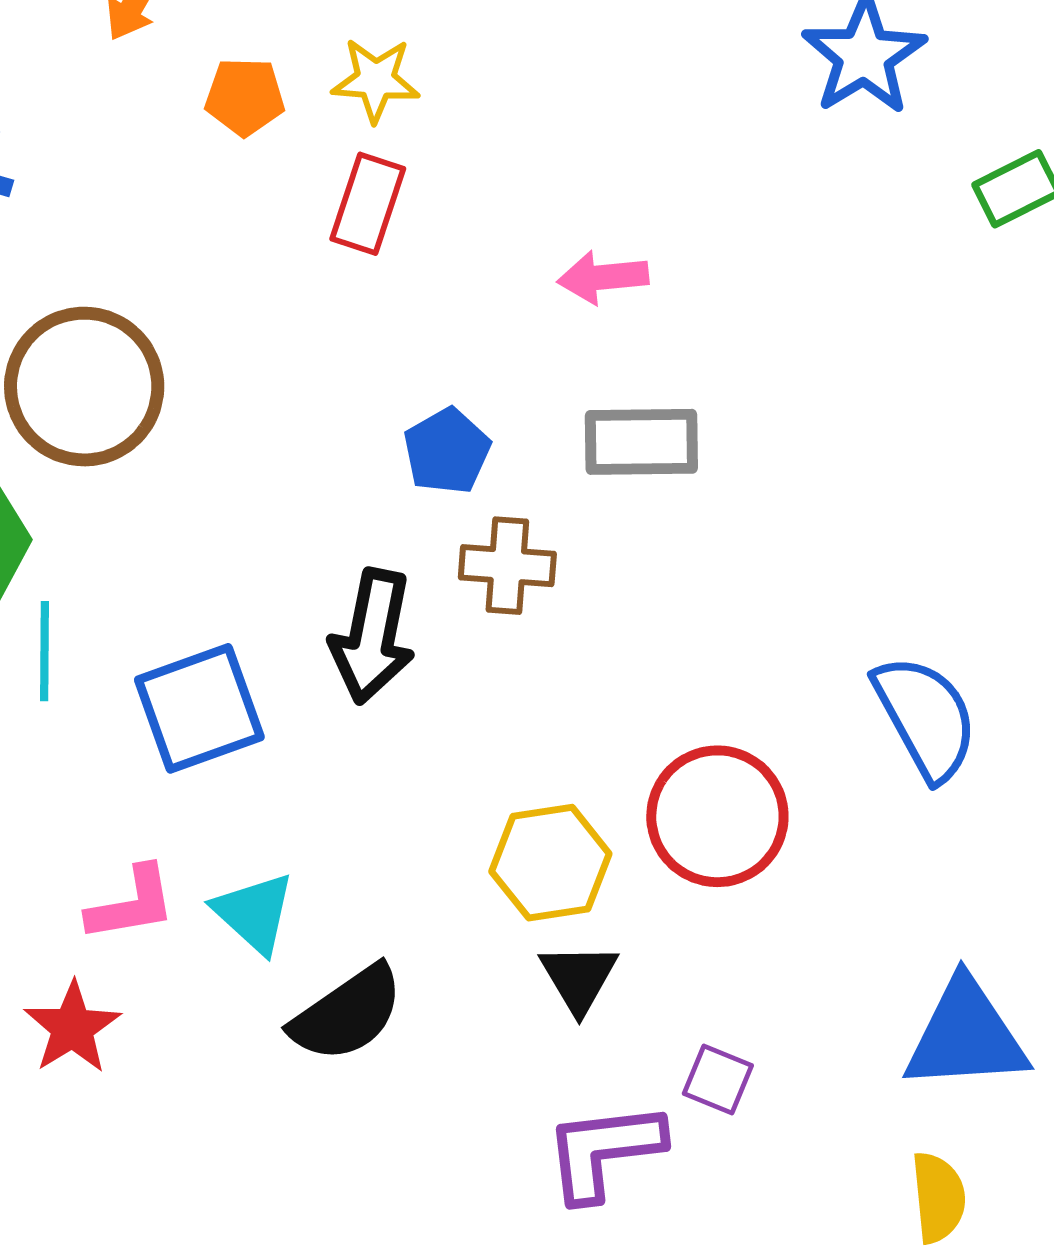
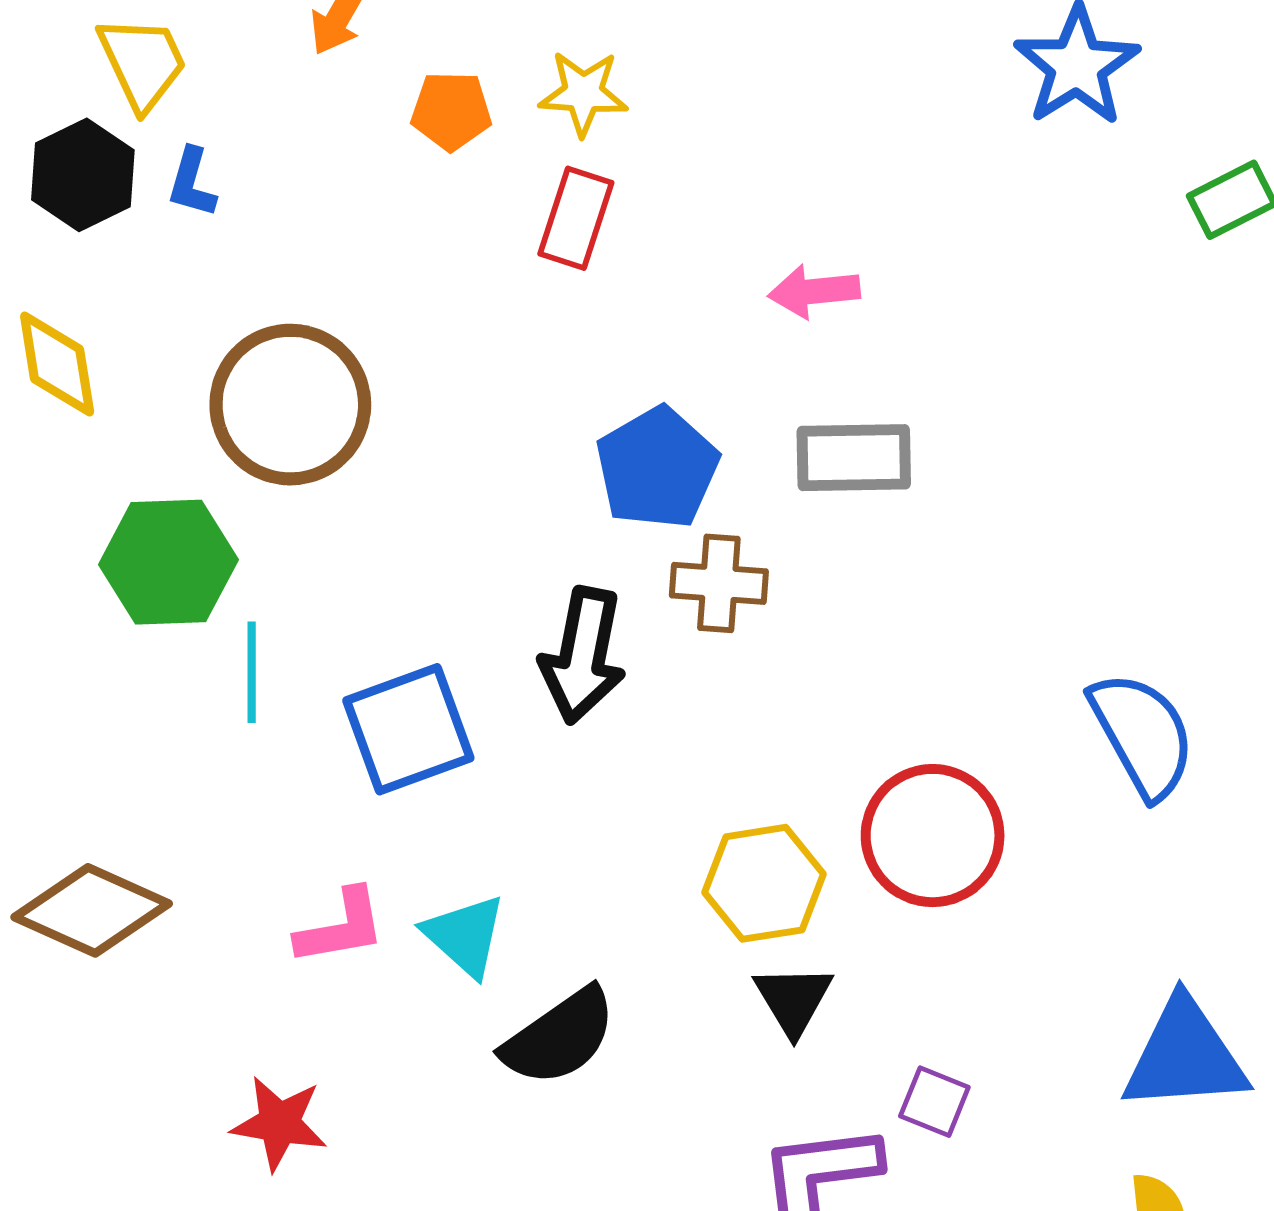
blue pentagon: (447, 451) -> (657, 468), size x1.4
red star: (72, 1028) -> (279, 1123), moved, turned -30

